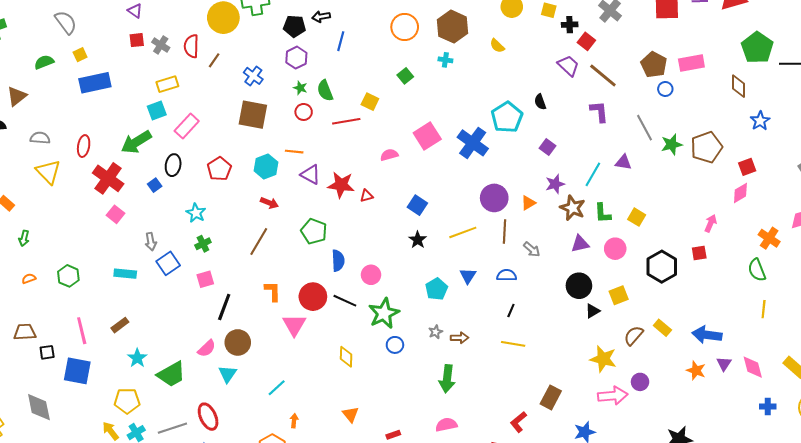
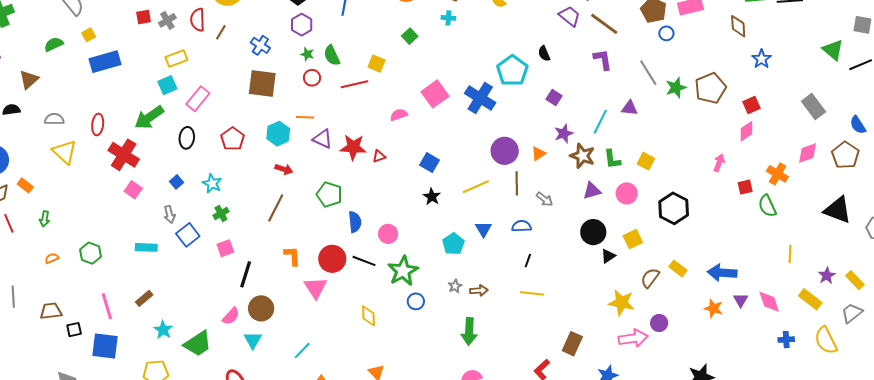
gray cross: (161, 45) -> (167, 20), turned 30
blue square: (155, 185) -> (176, 182), moved
red square: (699, 253) -> (745, 187), moved
yellow line: (764, 309) -> (790, 254), moved

